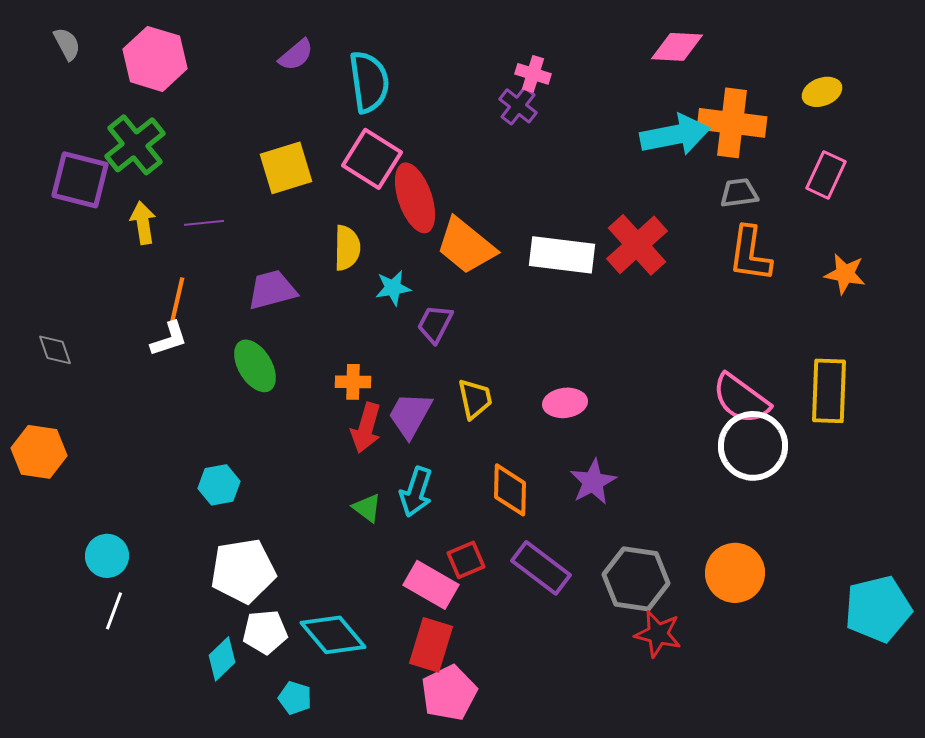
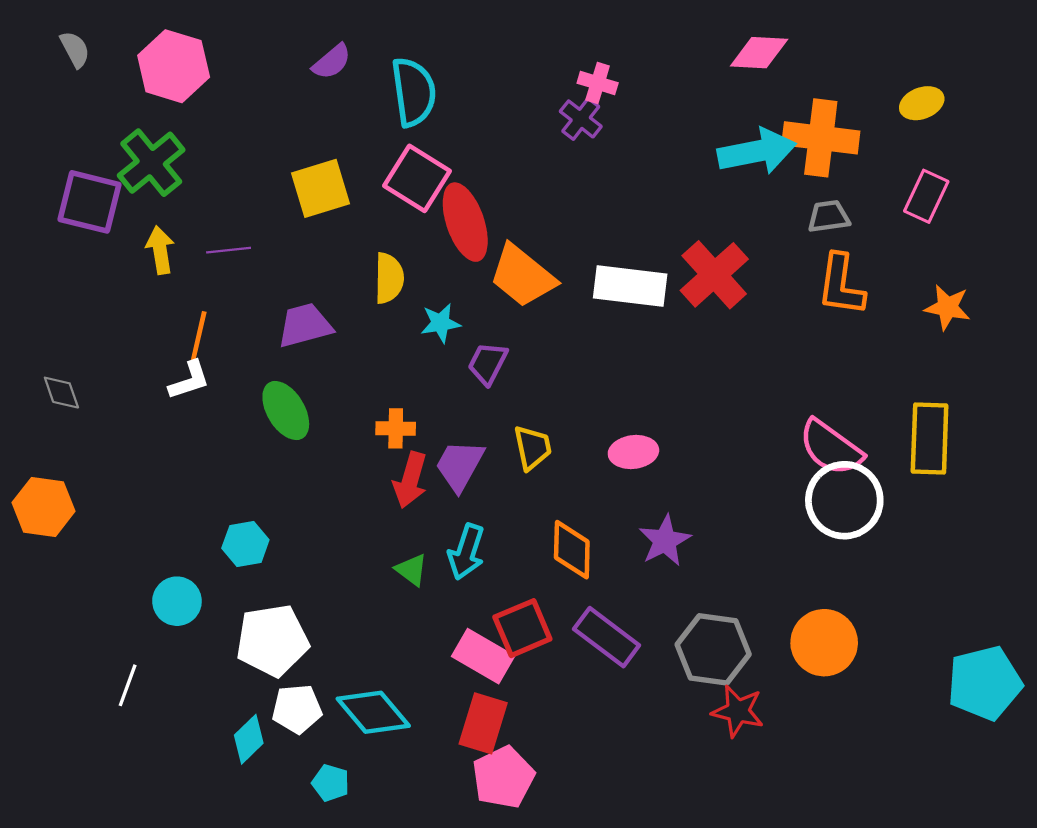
cyan circle: (107, 556) -> (177, 601), moved
red square: (466, 560) -> (522, 628), size x1.4

